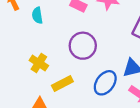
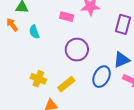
yellow cross: (39, 63) -> (38, 79), moved

